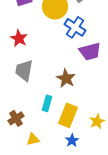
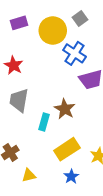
cyan rectangle: (47, 103) -> (44, 122), moved
yellow rectangle: (68, 115) -> (67, 149), turned 35

